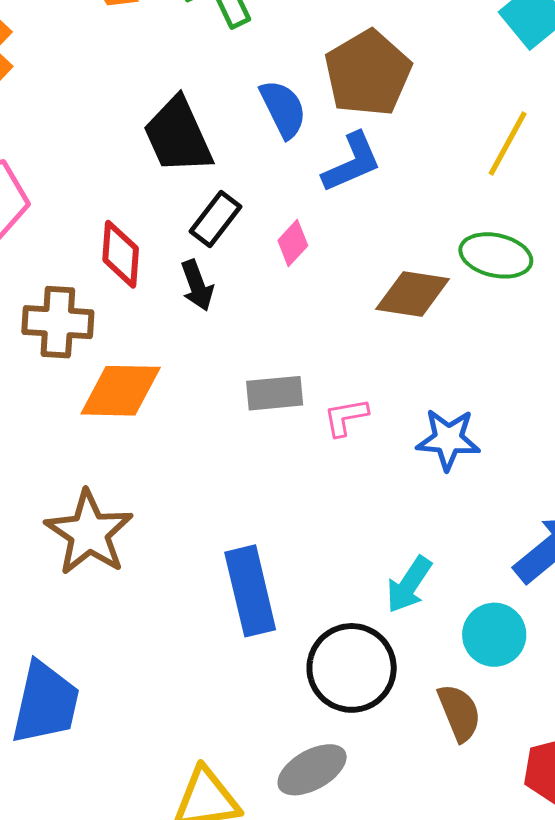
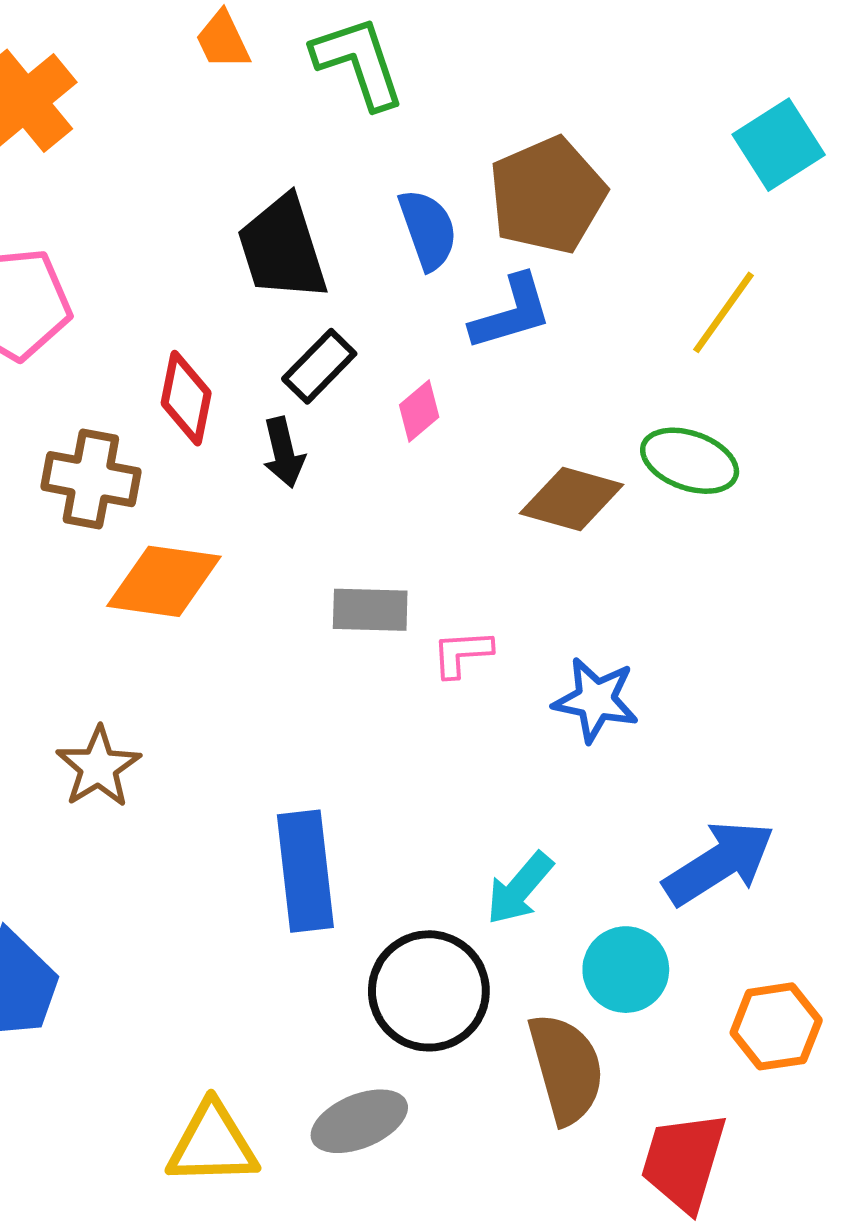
brown star: (89, 533) -> (98, 767), size x0.7
brown semicircle: (459, 713) -> (566, 1069), size x1.4

